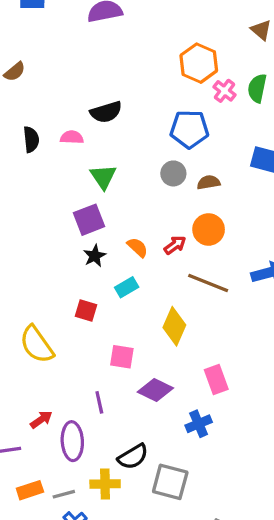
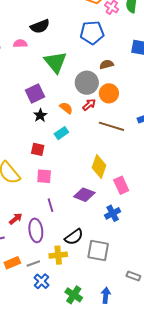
gray circle: (173, 173) -> (87, 83), moved, size x1.5
green triangle: (103, 177) -> (55, 62), moved, size x1.4
yellow diamond: (174, 326) -> (99, 167), moved
pink square: (122, 357) -> (44, 176), moved

